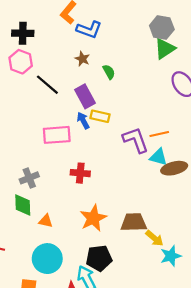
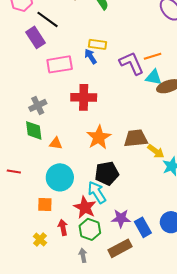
purple rectangle: (85, 96) -> (36, 37), moved
blue arrow: (83, 120) -> (91, 56), moved
red cross: (80, 173) -> (84, 97), size x1.4

